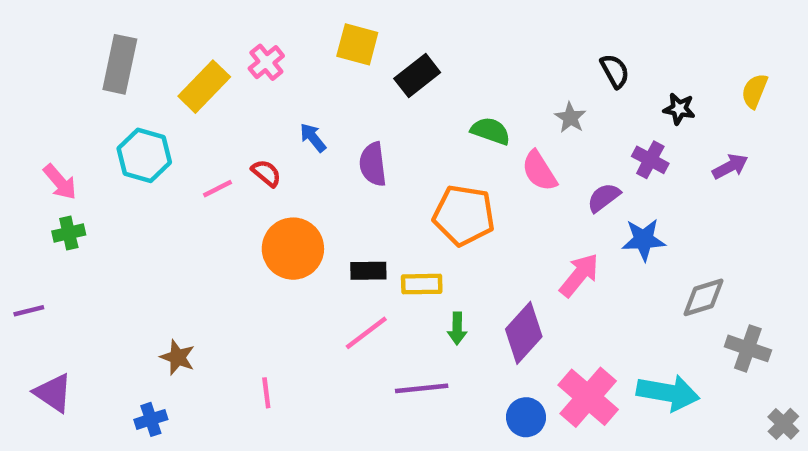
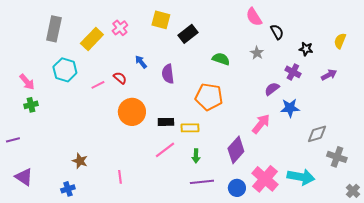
pink semicircle: (539, 171) -> (254, 17), moved
green arrow: (457, 328) -> (196, 156), moved
purple line: (422, 388) -> (202, 182), moved

